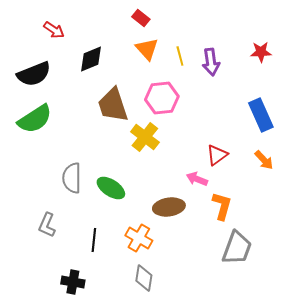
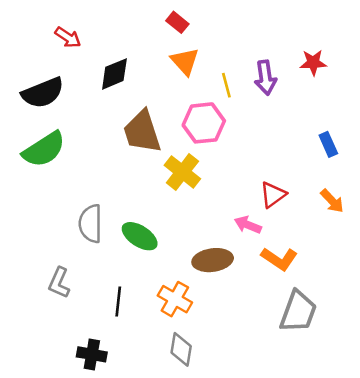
red star: (261, 52) -> (313, 63), moved
yellow line: (180, 56) -> (226, 85), moved
blue rectangle: (261, 115) -> (328, 144), size x0.6
orange L-shape: (222, 206) -> (279, 259), turned 108

